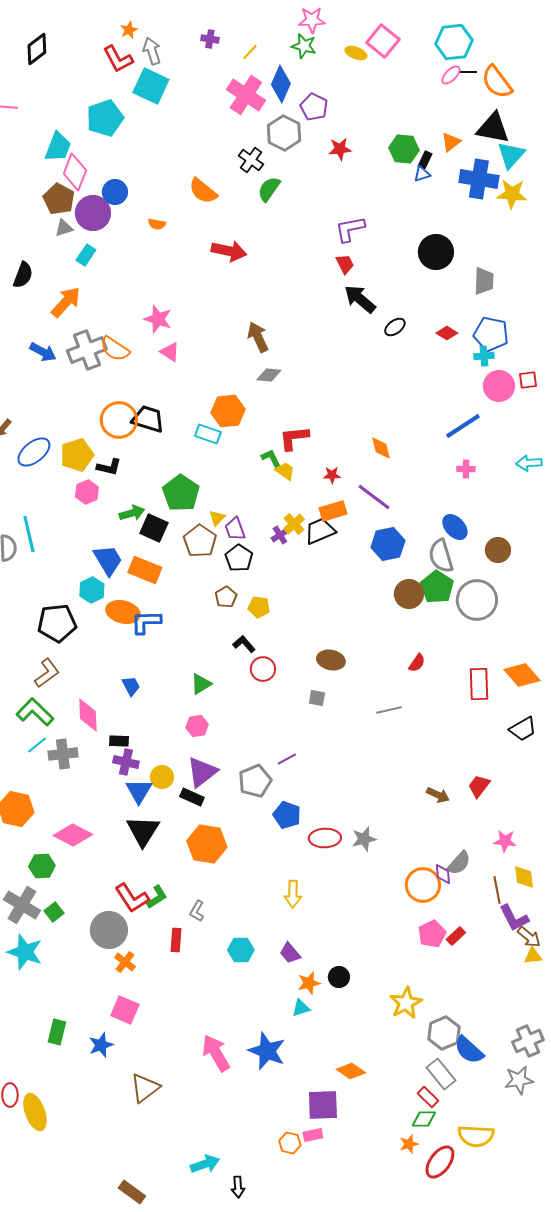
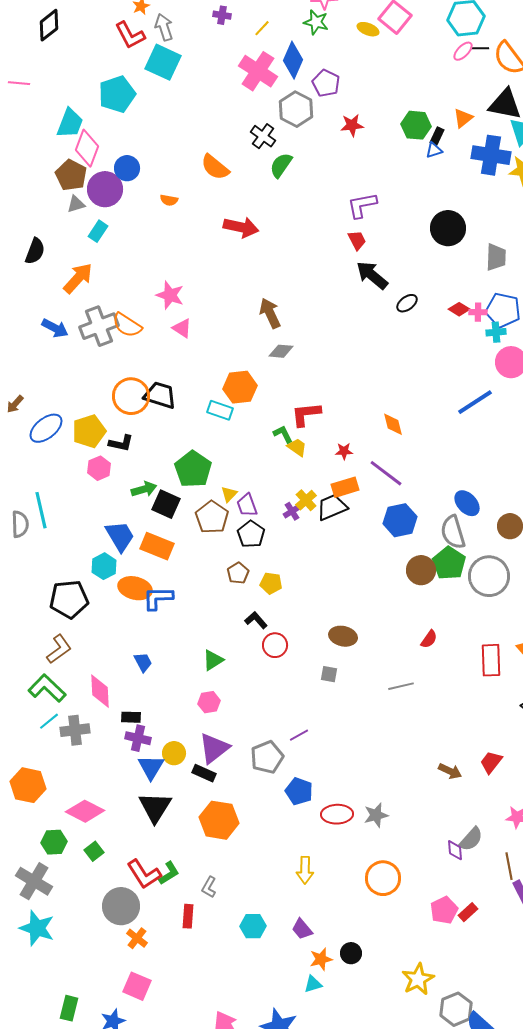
pink cross: (466, 469) -> (478, 312), moved
orange circle: (423, 885) -> (383, 878), moved
green square: (54, 912) -> (94, 851), moved

